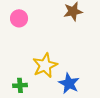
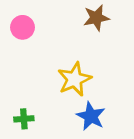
yellow star: (45, 65) -> (74, 79), moved

